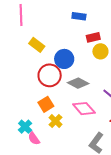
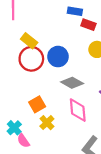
red rectangle: (93, 37) -> (88, 25), moved, turned 32
red circle: (50, 75) -> (31, 59), moved
pink diamond: (84, 109) -> (78, 110), turned 35

